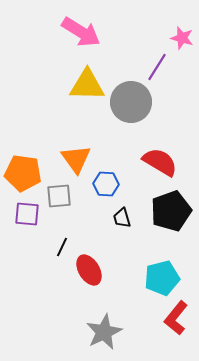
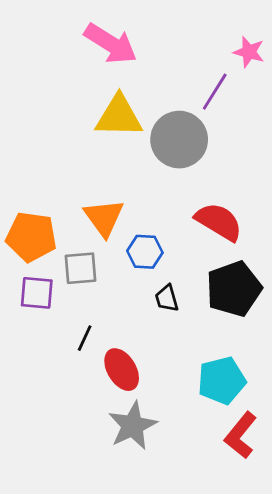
gray star: (104, 332) -> (133, 426), moved

